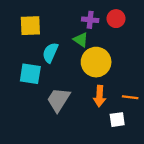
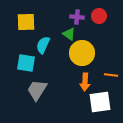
orange line: (130, 97) -> (111, 75), moved
gray trapezoid: (59, 100) -> (37, 90), moved
white square: (117, 120) -> (100, 102), size x1.6

